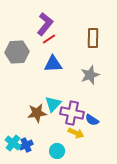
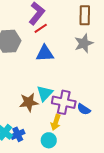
brown rectangle: (93, 38) -> (85, 15), moved
gray star: (90, 75) -> (84, 43), moved
yellow arrow: (76, 133) -> (56, 122), moved, turned 84

